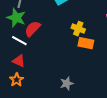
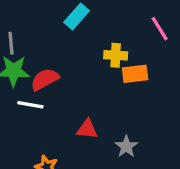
red semicircle: (33, 29) -> (45, 79), turned 36
red triangle: (19, 61) -> (87, 129), moved

